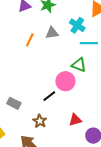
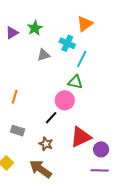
orange line: (30, 40) -> (15, 97), moved
cyan line: (89, 43) -> (82, 59), turned -54
red triangle: (75, 120) -> (81, 137), size x1.6

